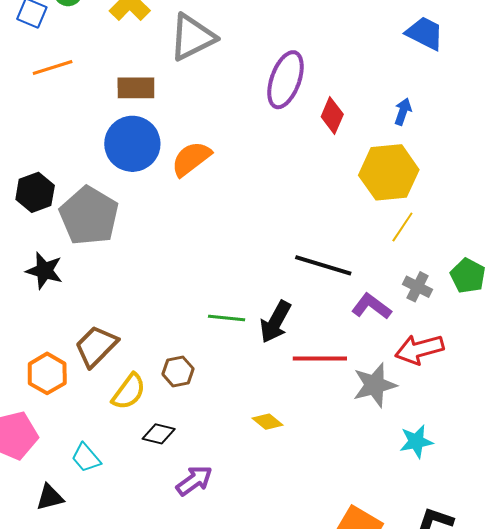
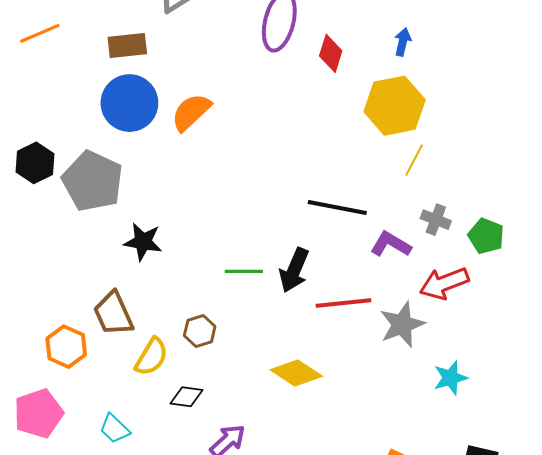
black star: (44, 271) -> (143, 242), moved
green pentagon: (468, 276) -> (486, 236), moved
brown trapezoid: (96, 346) -> (113, 314), turned -63
yellow diamond: (267, 422) -> (296, 373), size x1.6

